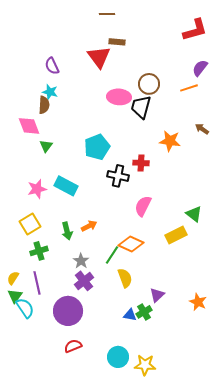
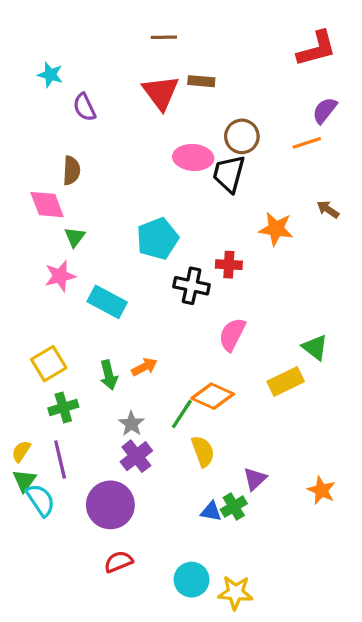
brown line: (107, 14) -> (164, 37), moved
brown rectangle: (117, 42) -> (201, 81), moved
cyan star: (50, 92) -> (50, 75), moved
pink star: (37, 189) -> (60, 276), moved

